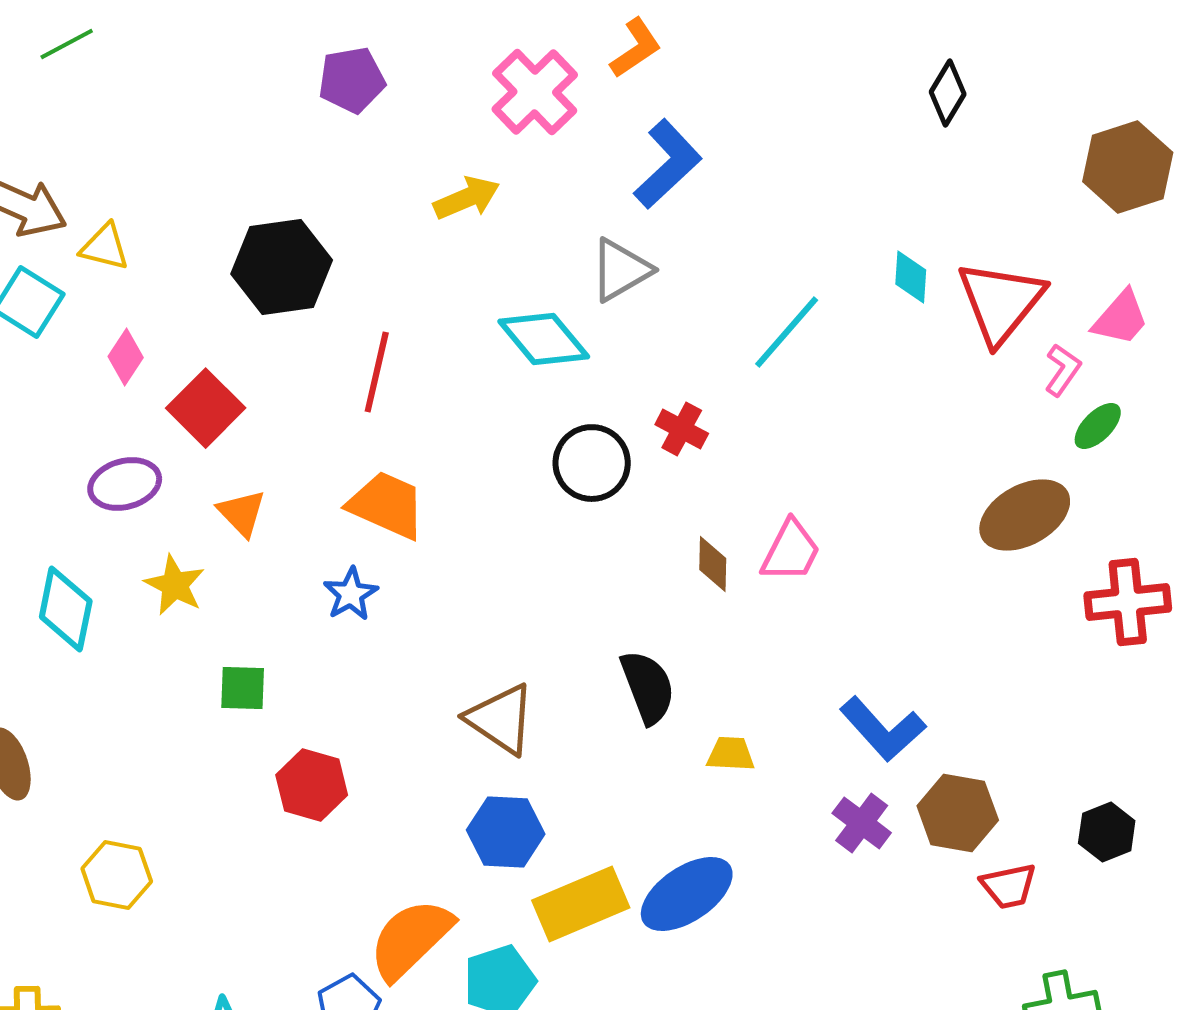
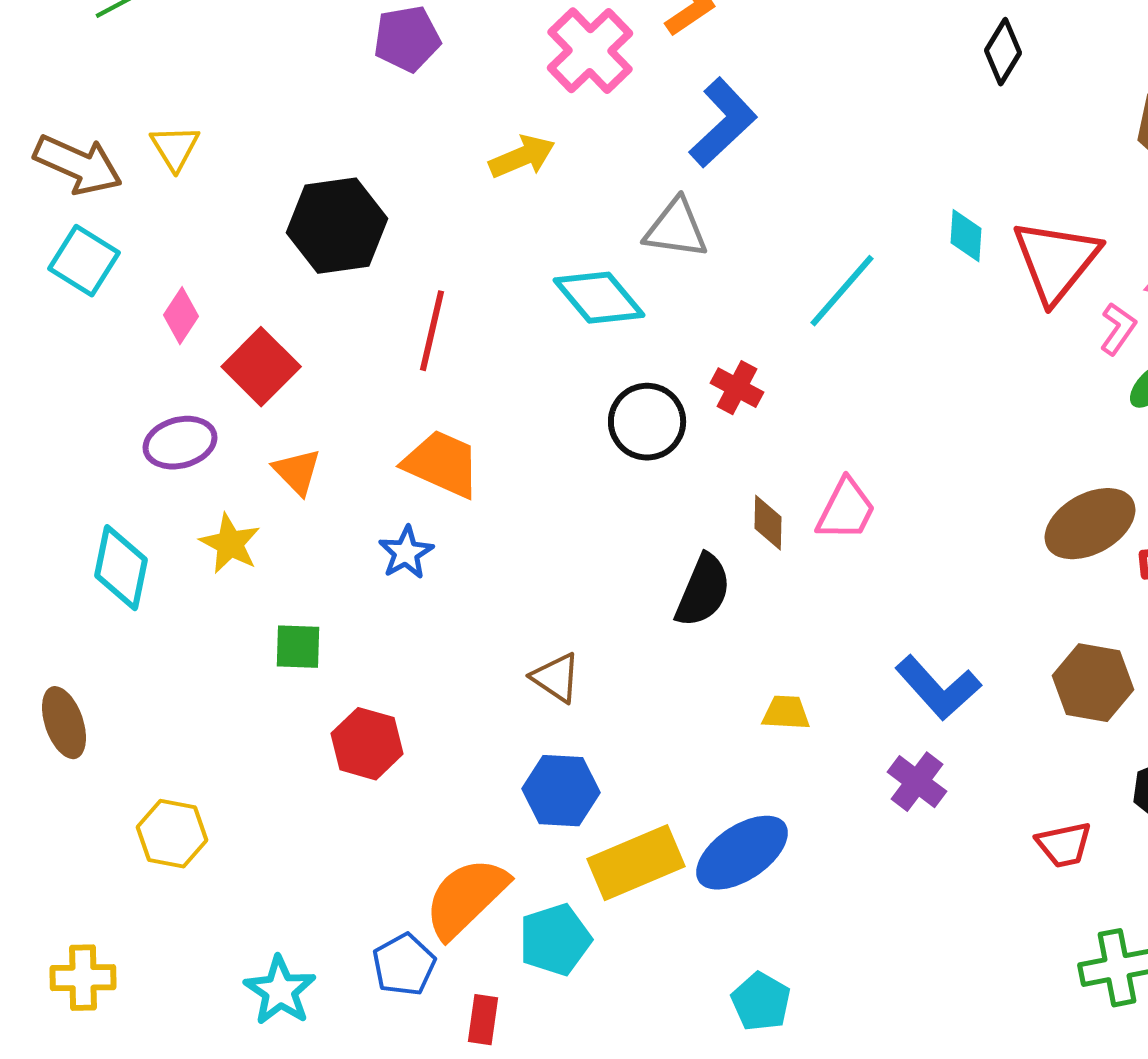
yellow triangle: (105, 247) -> (175, 148), moved, turned 44
gray triangle: (621, 270) -> (676, 229), turned 38
brown ellipse: (1025, 515) -> (1090, 524), moved
black semicircle: (648, 687) -> (703, 591), moved, turned 44
brown triangle: (501, 719) -> (556, 678), size x0.7
brown hexagon: (958, 813) -> (1093, 683), moved

